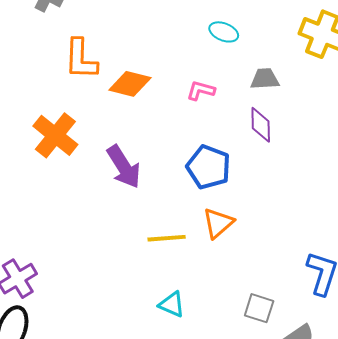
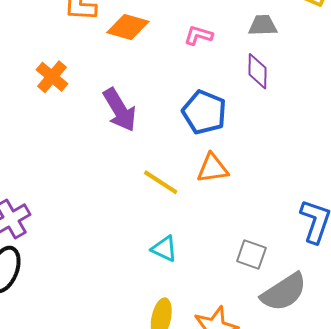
orange cross: (55, 135) -> (52, 77), size x0.7
orange triangle: (218, 223) -> (213, 168), turned 32
yellow line: (167, 238) -> (161, 182), turned 36

